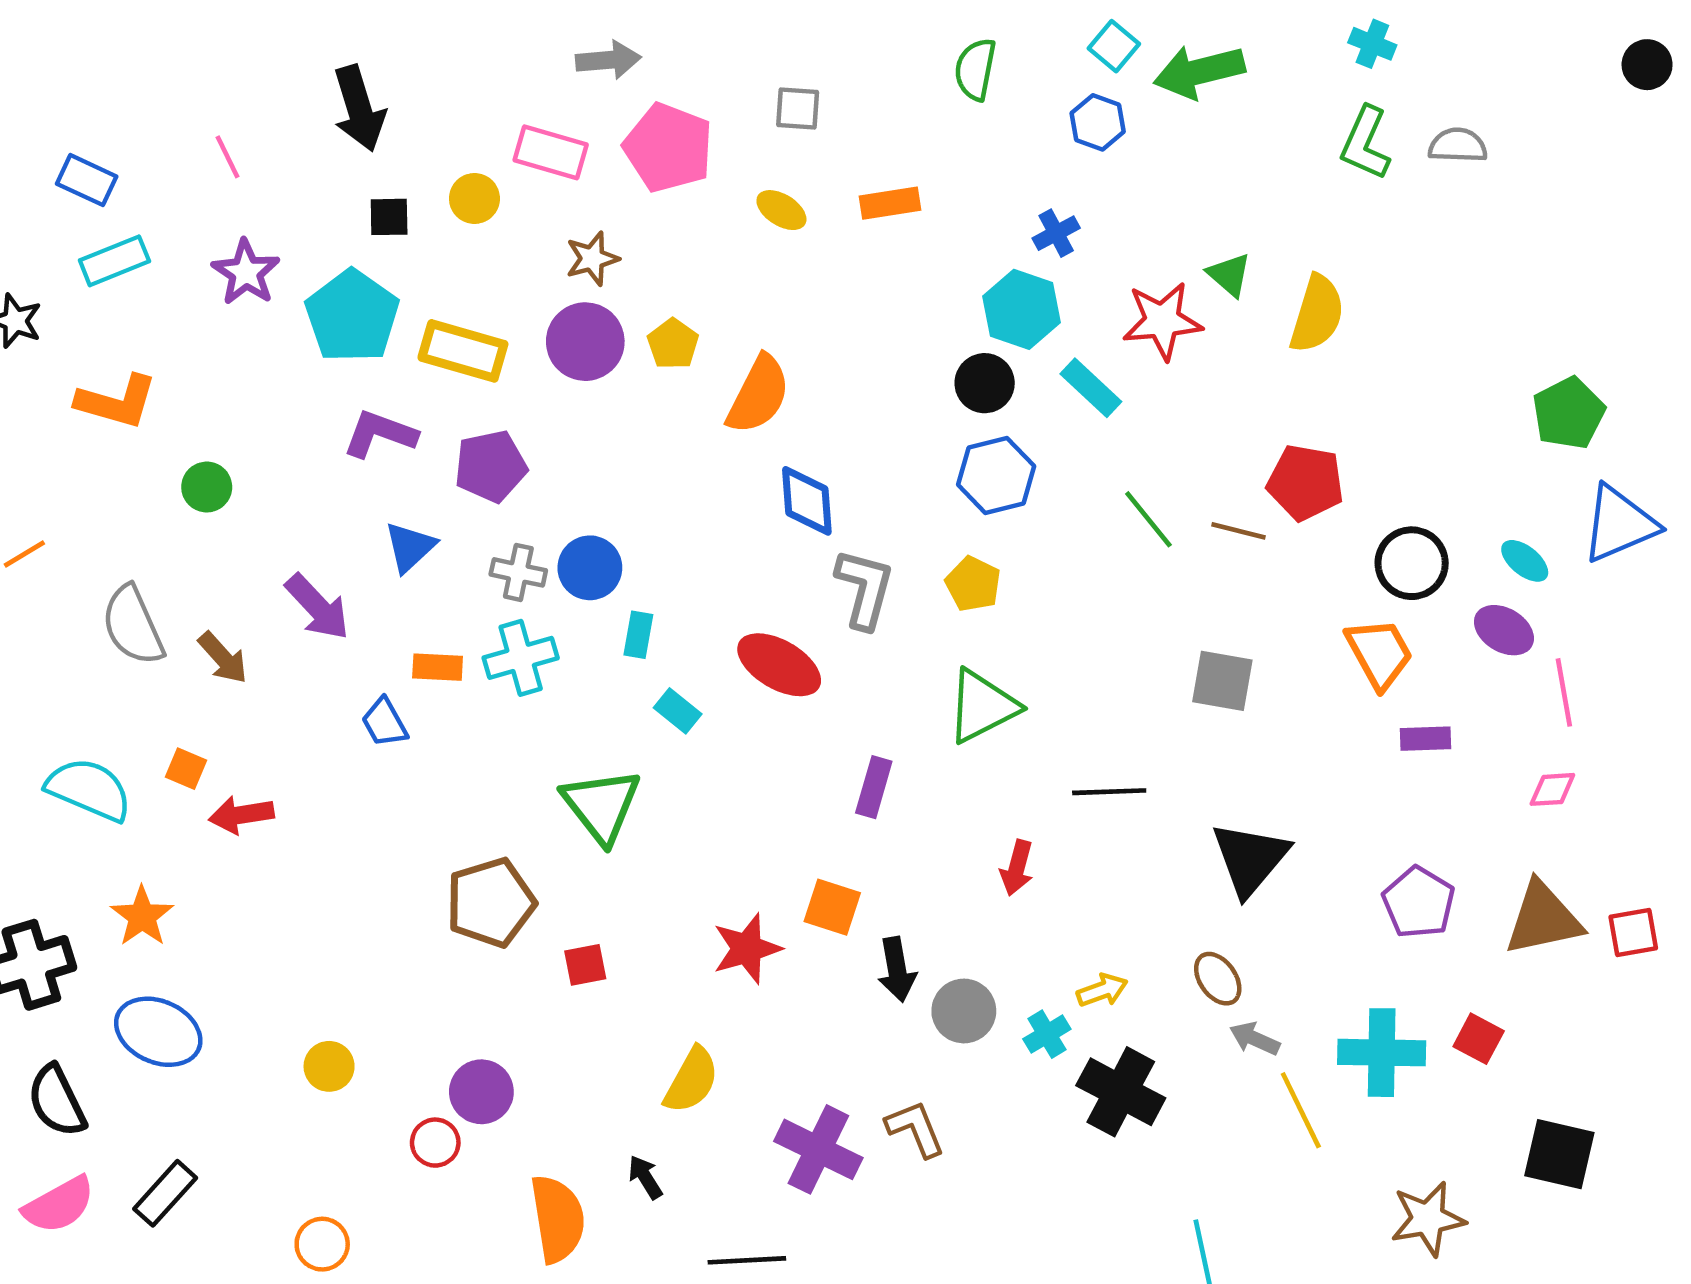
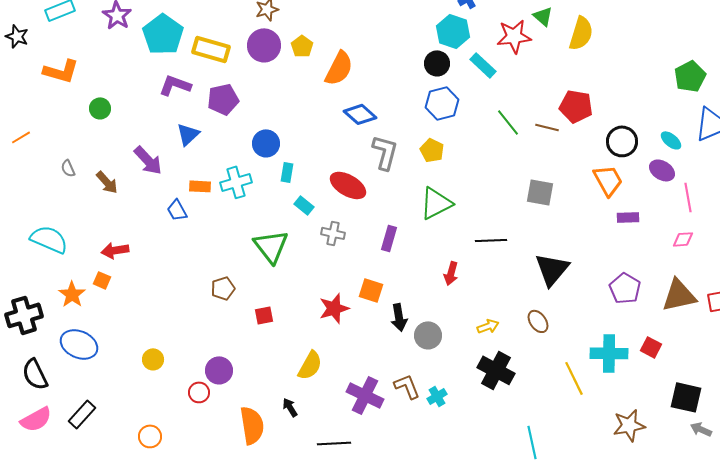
blue diamond: (807, 501) -> (360, 114), turned -44
gray cross: (518, 572) -> (333, 233), moved
gray semicircle: (133, 626) -> (68, 168), size x0.5
orange square: (186, 769) -> (102, 280), moved
brown pentagon: (491, 903) -> (223, 288), size x0.6
cyan cross: (1047, 1034) -> (437, 396), moved
gray arrow: (1255, 1039) -> (701, 429), moved

